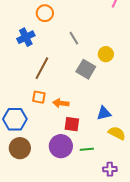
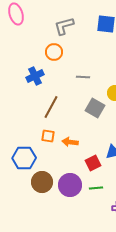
gray line: (74, 38) -> (83, 77), turned -56
red square: (72, 124) -> (93, 163), moved, turned -35
brown circle: (20, 148) -> (42, 182), moved

